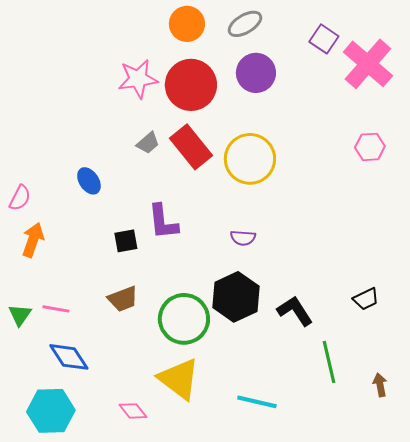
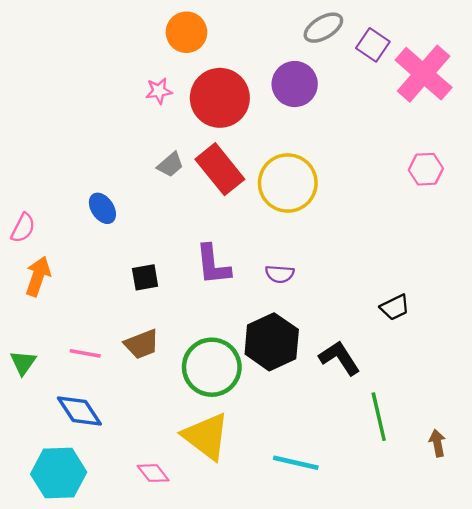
orange circle: (187, 24) -> (186, 32), moved
gray ellipse: (245, 24) -> (323, 28), moved
pink star: (138, 79) -> (159, 91), size x0.6
purple L-shape: (163, 222) -> (213, 265), moved
black trapezoid: (366, 299) -> (395, 307), moved
pink line: (56, 309) -> (85, 353), moved

